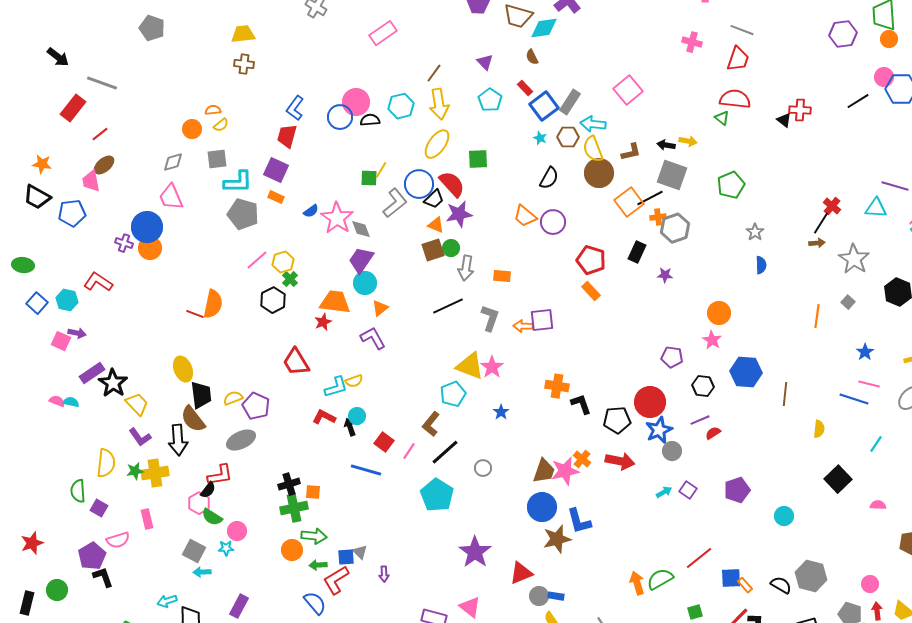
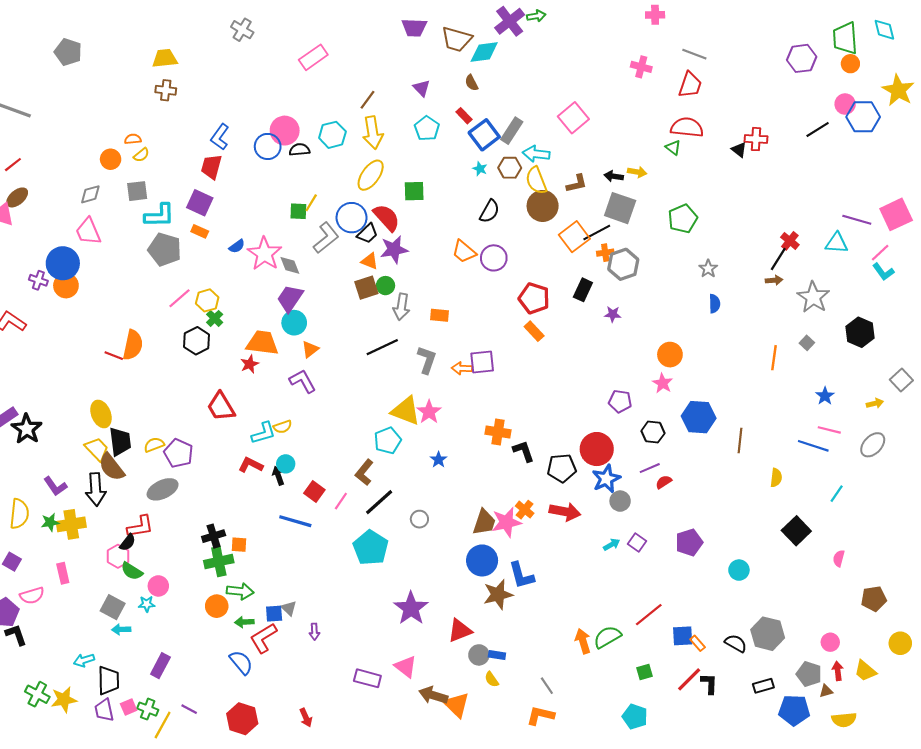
yellow trapezoid: (137, 404) -> (97, 449), moved
pink semicircle: (878, 505) -> (839, 558), turned -77

